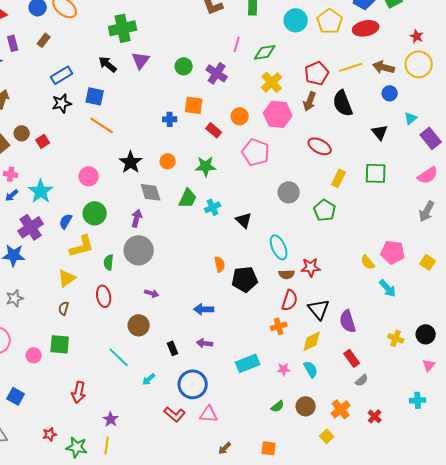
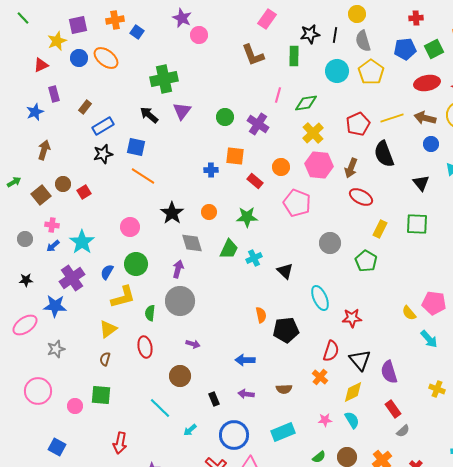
red ellipse: (366, 28) -> (427, 83), moved
brown rectangle: (44, 40) -> (85, 107), moved
brown arrow: (310, 101) -> (351, 168), moved
brown semicircle: (287, 274) -> (284, 389), moved
orange cross: (279, 326) -> (320, 377), turned -35
cyan rectangle: (248, 363) -> (283, 432), moved

